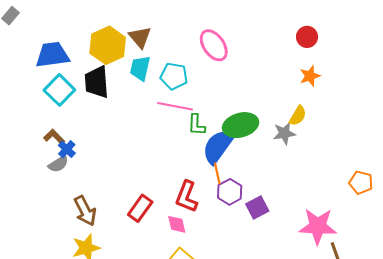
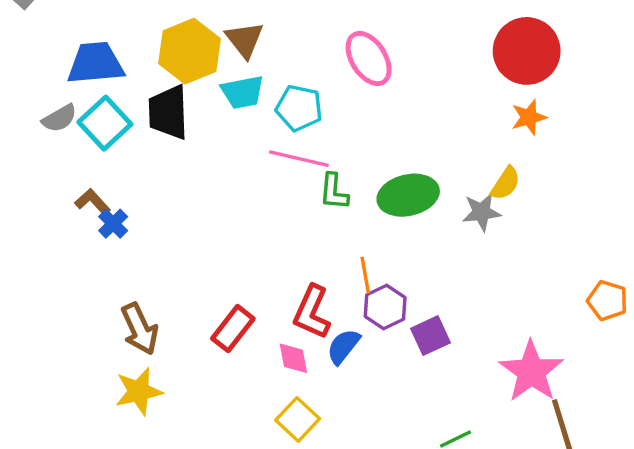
red circle: (307, 37) -> (527, 51), size x1.8
cyan trapezoid: (140, 68) -> (243, 92), turned -116
blue semicircle: (218, 146) -> (343, 346), moved, size x0.6
gray semicircle: (58, 164) -> (59, 118), moved
pink star: (318, 226) -> (531, 371), turned 30

